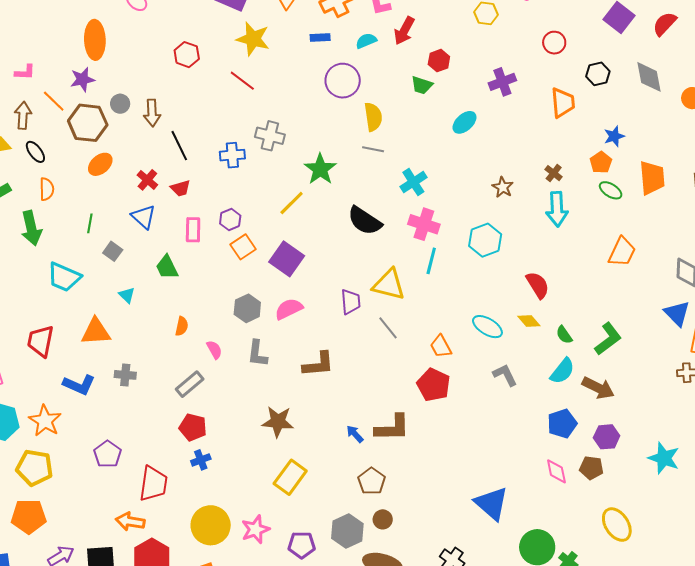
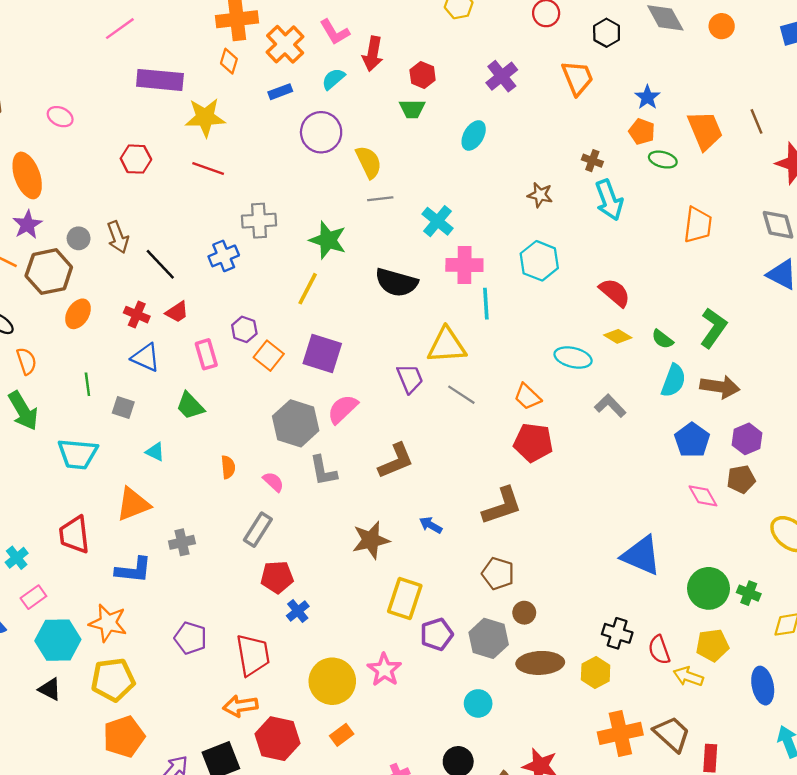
gray hexagon: (247, 308) -> (296, 423), size x1.4
blue arrow: (355, 434) -> (431, 525), moved
purple pentagon: (302, 545) -> (437, 634), moved

